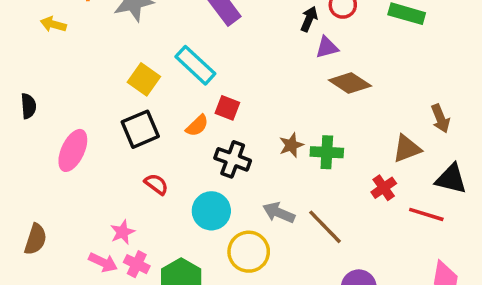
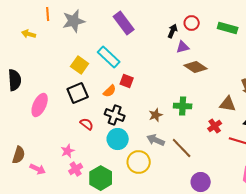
black semicircle: (28, 106) -> (15, 80), size x1.5
brown star: (291, 145) -> (156, 115), moved
brown triangle: (407, 149) -> (228, 104), turned 30
black cross: (233, 159) -> (115, 115), moved
pink arrow: (103, 262) -> (38, 169), moved
pink cross: (137, 264) -> (76, 169), turned 32

